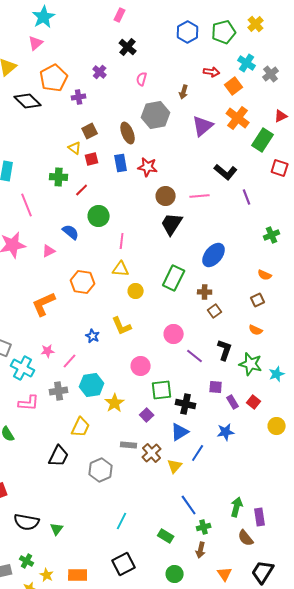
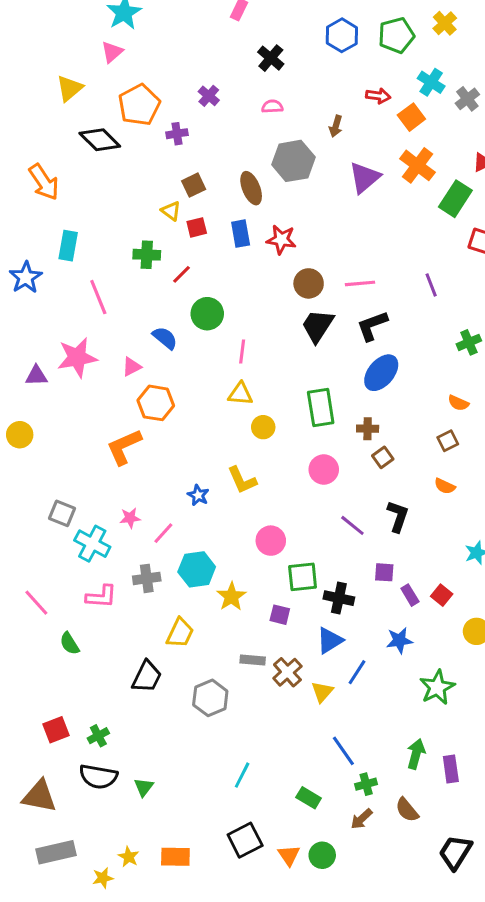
black cross: (128, 47) -> (271, 58), moved
pink semicircle: (142, 79) -> (272, 106), turned 72
black L-shape: (226, 172) -> (372, 326), moved, turned 120
green rectangle: (174, 278) -> (321, 407), turned -35
orange hexagon: (83, 282) -> (156, 403), moved
pink circle: (174, 334) -> (324, 470), moved
green star: (251, 364) -> (437, 687), moved, turned 30
purple square: (147, 415) -> (280, 615), turned -32
brown semicircle: (246, 538) -> (407, 810), moved
brown arrow: (201, 550) -> (362, 819), turned 35
green cross: (27, 561) -> (98, 736), moved, turned 32
orange triangle: (225, 574) -> (289, 855), moved

